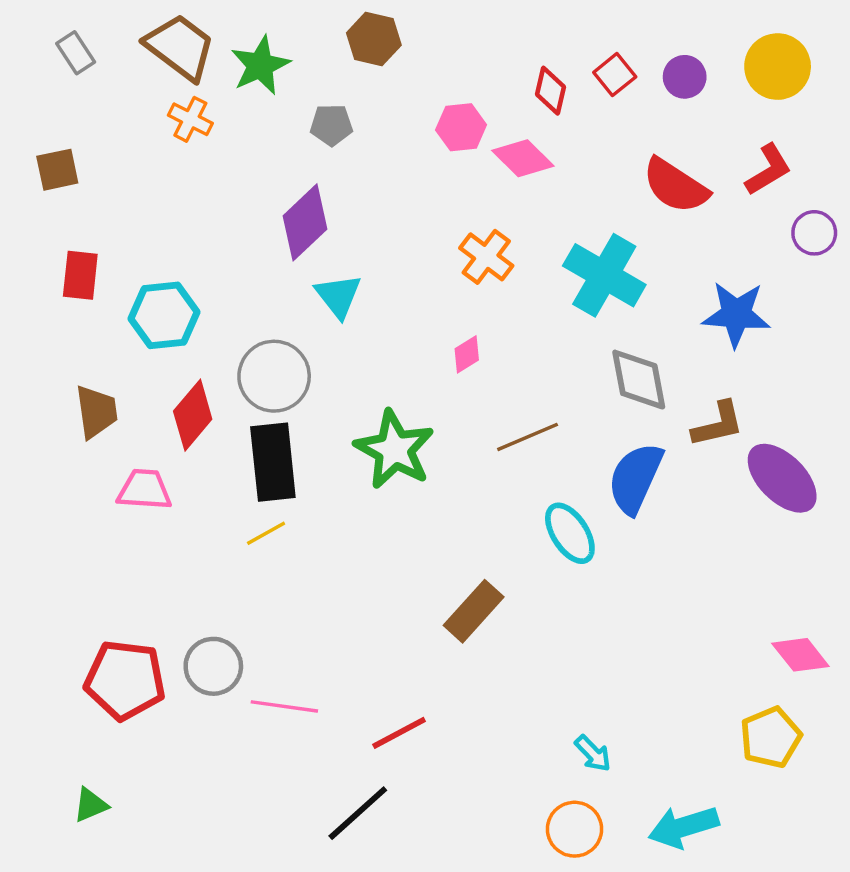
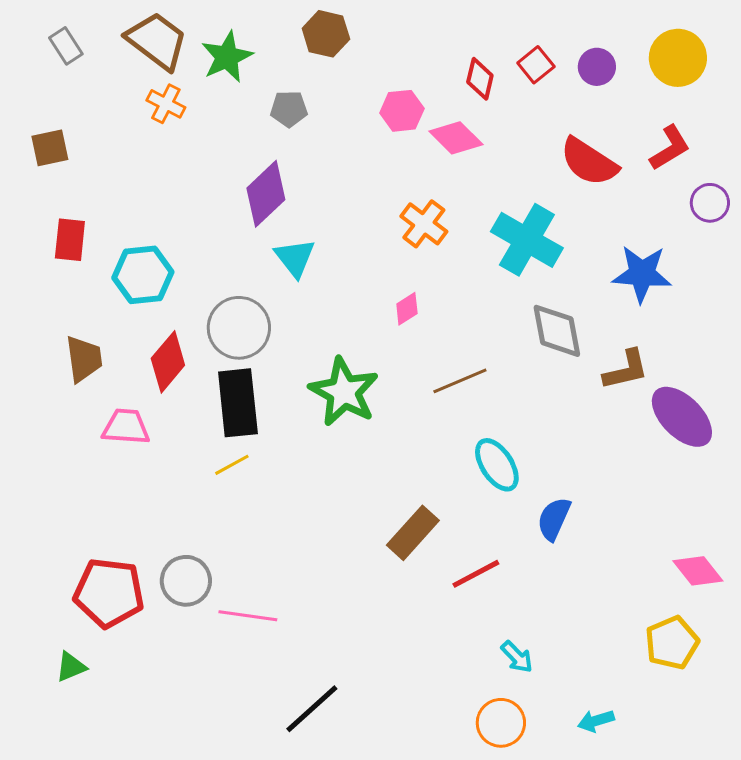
blue semicircle: (635, 478) -> (554, 519), moved, size x0.7
red line: (399, 733) -> (476, 574), moved
green triangle: (91, 805) -> (71, 667), moved
cyan arrow: (683, 827) -> (596, 721), size x0.6

